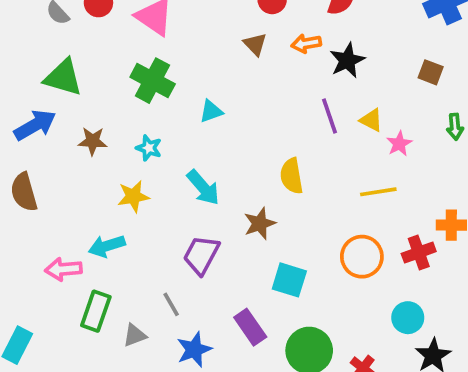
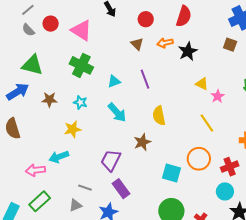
brown square: (431, 72) -> (230, 45), moved
purple line: (330, 116) -> (145, 79), moved
cyan arrow: (203, 187) -> (117, 112), moved
yellow line: (378, 192) -> (207, 123), turned 66
red cross: (419, 253) -> (230, 167), moved
cyan square: (289, 280) -> (171, 173), moved
gray line: (171, 304) -> (85, 188), moved, turned -40
green rectangle: (96, 311) -> (40, 201), moved, turned 30
purple rectangle: (250, 327) -> (121, 189), moved

